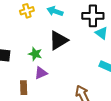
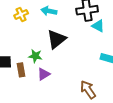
brown rectangle: (24, 88) -> (21, 70), moved

